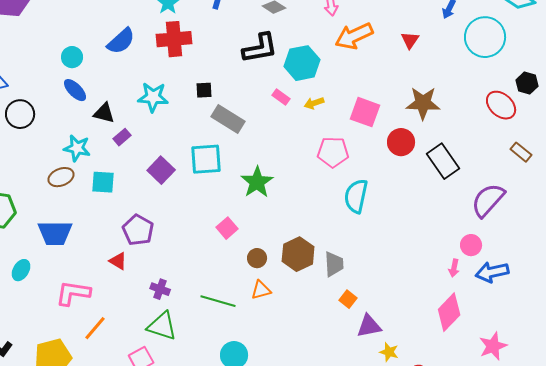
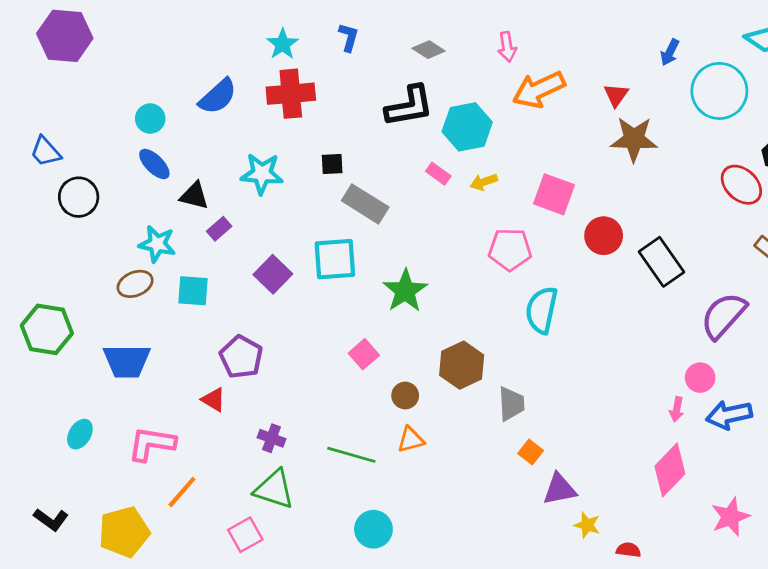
brown star: (423, 103) -> (634, 139), moved
brown hexagon: (298, 254) -> (462, 365), moved
cyan ellipse: (21, 270) -> (80, 434), moved

